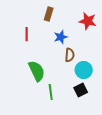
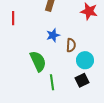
red line: (27, 34) -> (13, 18), moved
blue star: (61, 37) -> (53, 35), moved

